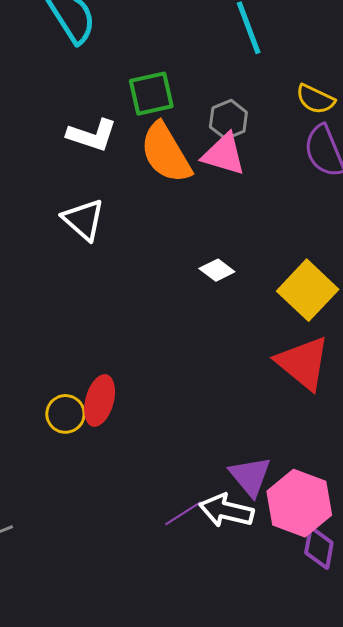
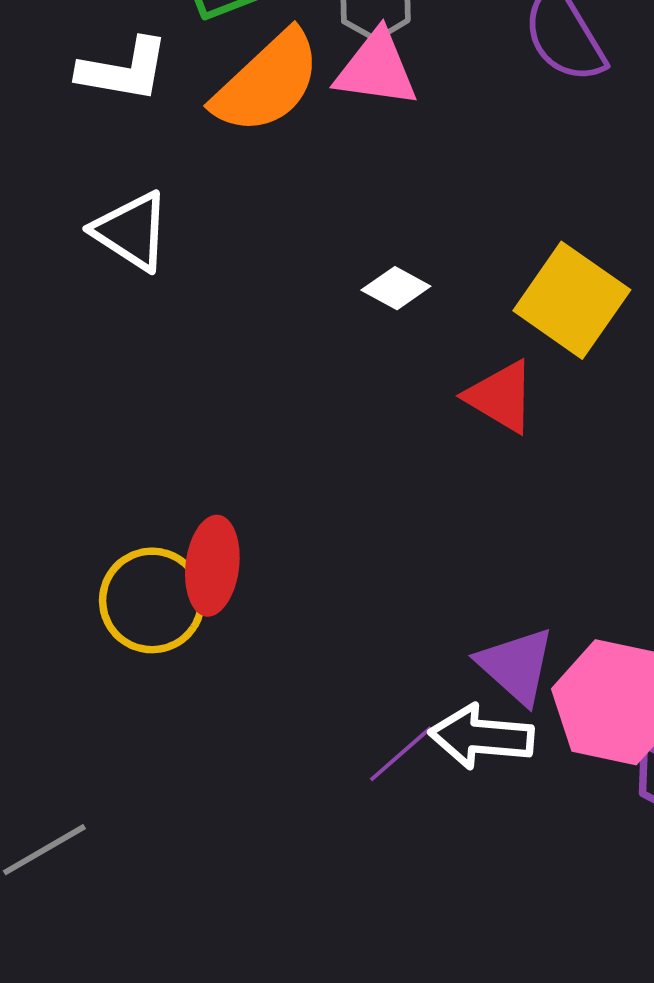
orange semicircle: (166, 153) -> (267, 82), turned -94
red triangle: (303, 363) -> (501, 397), moved, size x0.7
yellow circle: (65, 414) -> (152, 600), size x1.4

